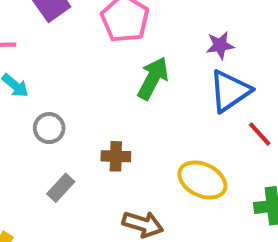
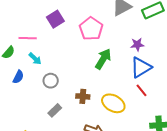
red line: (260, 134) -> (142, 90), moved
yellow ellipse: (202, 180) -> (113, 103), moved

